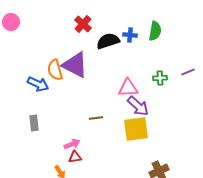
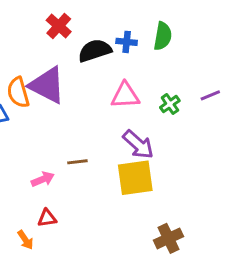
green cross: (160, 78) -> (170, 104), turned -32
pink triangle: (128, 88) -> (125, 95), moved
pink arrow: (72, 144) -> (43, 179), moved

